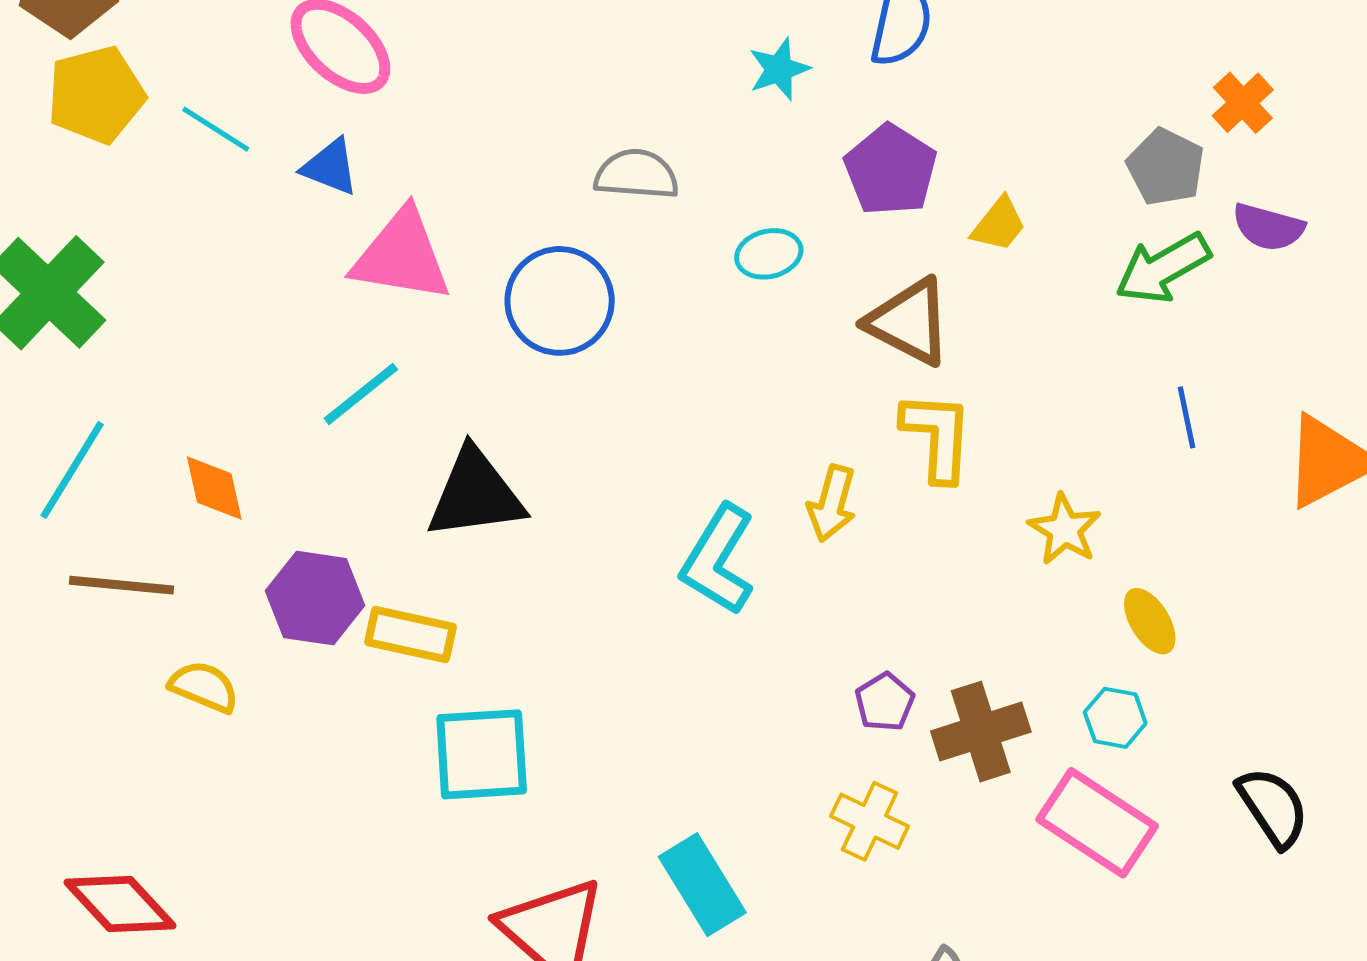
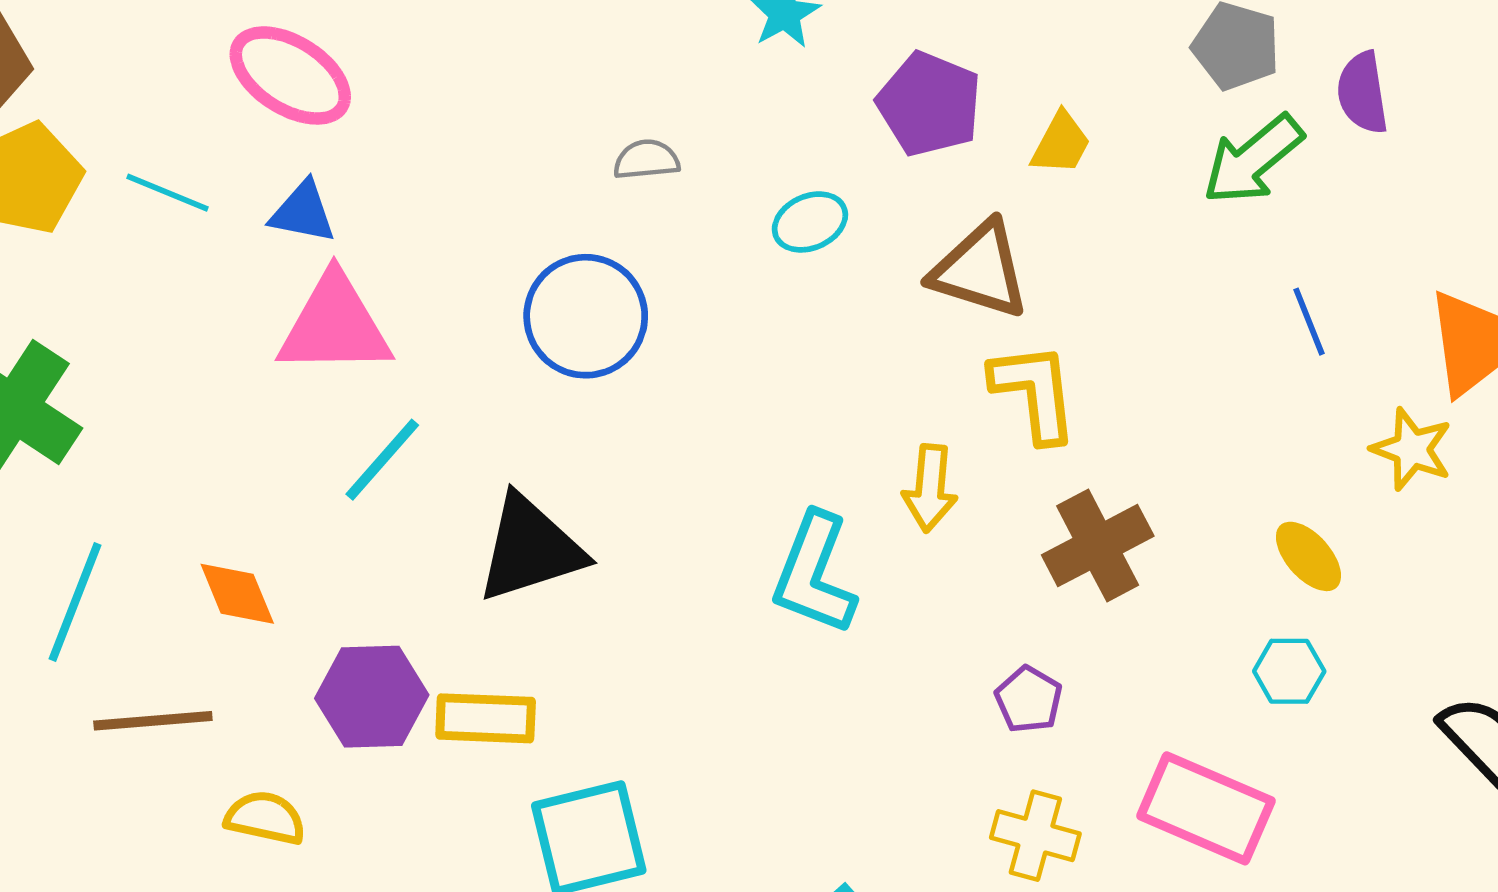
gray semicircle: (636, 174) -> (646, 160), size x0.7
purple semicircle: (1268, 227) -> (1363, 93), turned 76
pink triangle: (402, 256) -> (335, 325), moved
yellow star: (1065, 529) -> (1412, 449), moved
brown cross: (981, 732) -> (1098, 546), moved
pink rectangle: (1097, 823) -> (1206, 808), moved

